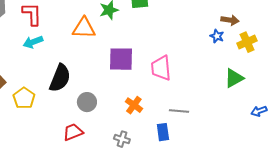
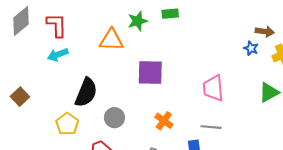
pink trapezoid: (161, 68) -> (213, 88), moved
yellow pentagon: (24, 98) -> (67, 124), moved

